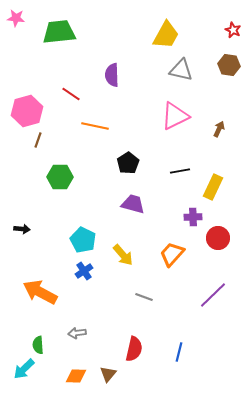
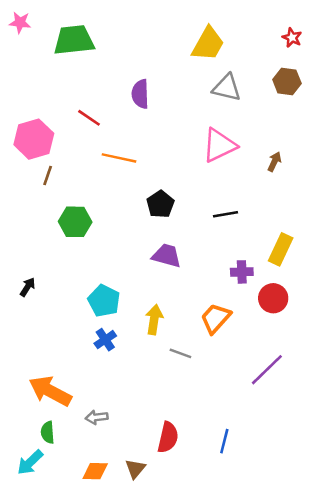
yellow rectangle: (213, 187) -> (281, 249), moved
black arrow: (22, 229) -> (28, 287), turned -63
yellow arrow: (123, 255) -> (154, 320), turned -130
orange arrow: (40, 292) -> (50, 391), moved
gray line: (144, 297) -> (180, 353), moved

